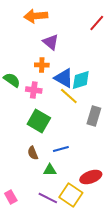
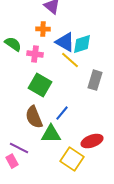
blue line: (61, 149) -> (62, 113), turned -35
brown semicircle: (33, 153) -> (34, 117), size x1.6
green triangle: (50, 170) -> (51, 134), size x1.5
purple line: (48, 198) -> (19, 148), moved

